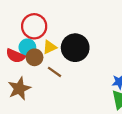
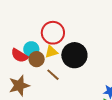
red circle: (34, 26) -> (53, 33), moved

